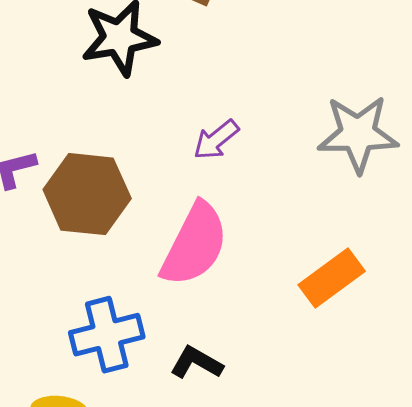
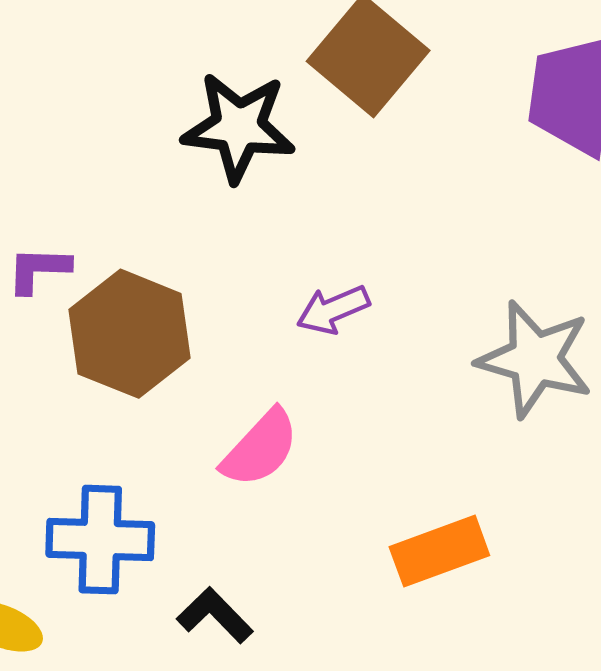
pink semicircle: (195, 244) -> (260, 448), size x0.7

